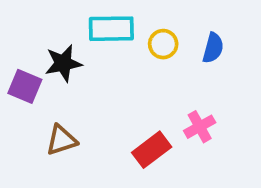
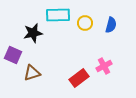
purple square: (25, 86) -> (13, 55), moved

